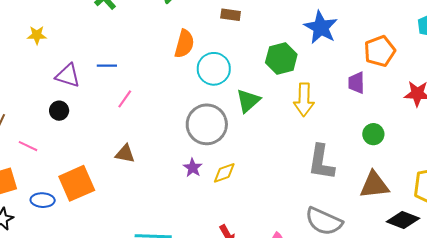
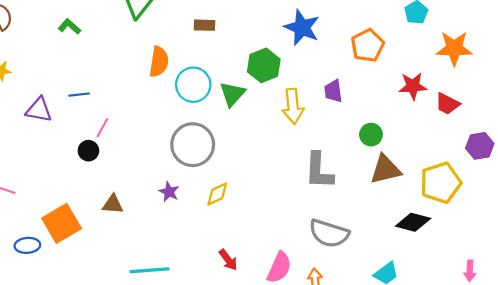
purple trapezoid: (356, 83) -> (333, 91), moved
green triangle: (248, 101) -> (232, 94), moved
black circle: (59, 111) -> (88, 151), moved
brown triangle: (125, 154) -> (113, 204), moved
purple star: (193, 168) -> (169, 192), moved
brown triangle: (374, 185) -> (385, 169), moved

